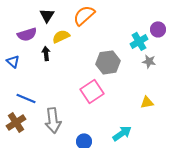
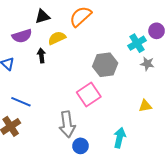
black triangle: (47, 15) -> (42, 16), turned 42
gray arrow: (53, 120) -> (67, 124), moved
cyan arrow: (122, 133) -> (120, 138), turned -42

